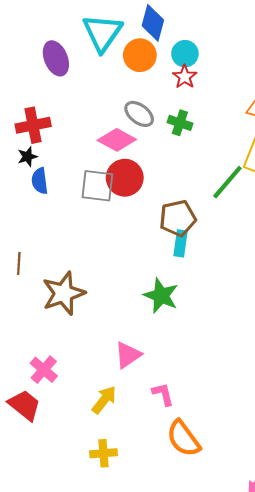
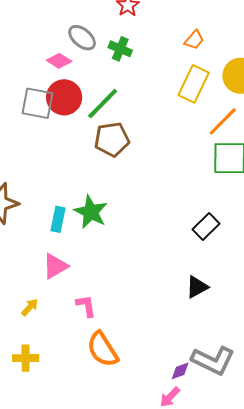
pink diamond: (117, 140) -> (59, 61), size x0.7
green line: (227, 182) -> (103, 104), moved
cyan rectangle: (181, 243) -> (58, 219), moved
yellow arrow: (104, 400) -> (30, 307), size x0.7

